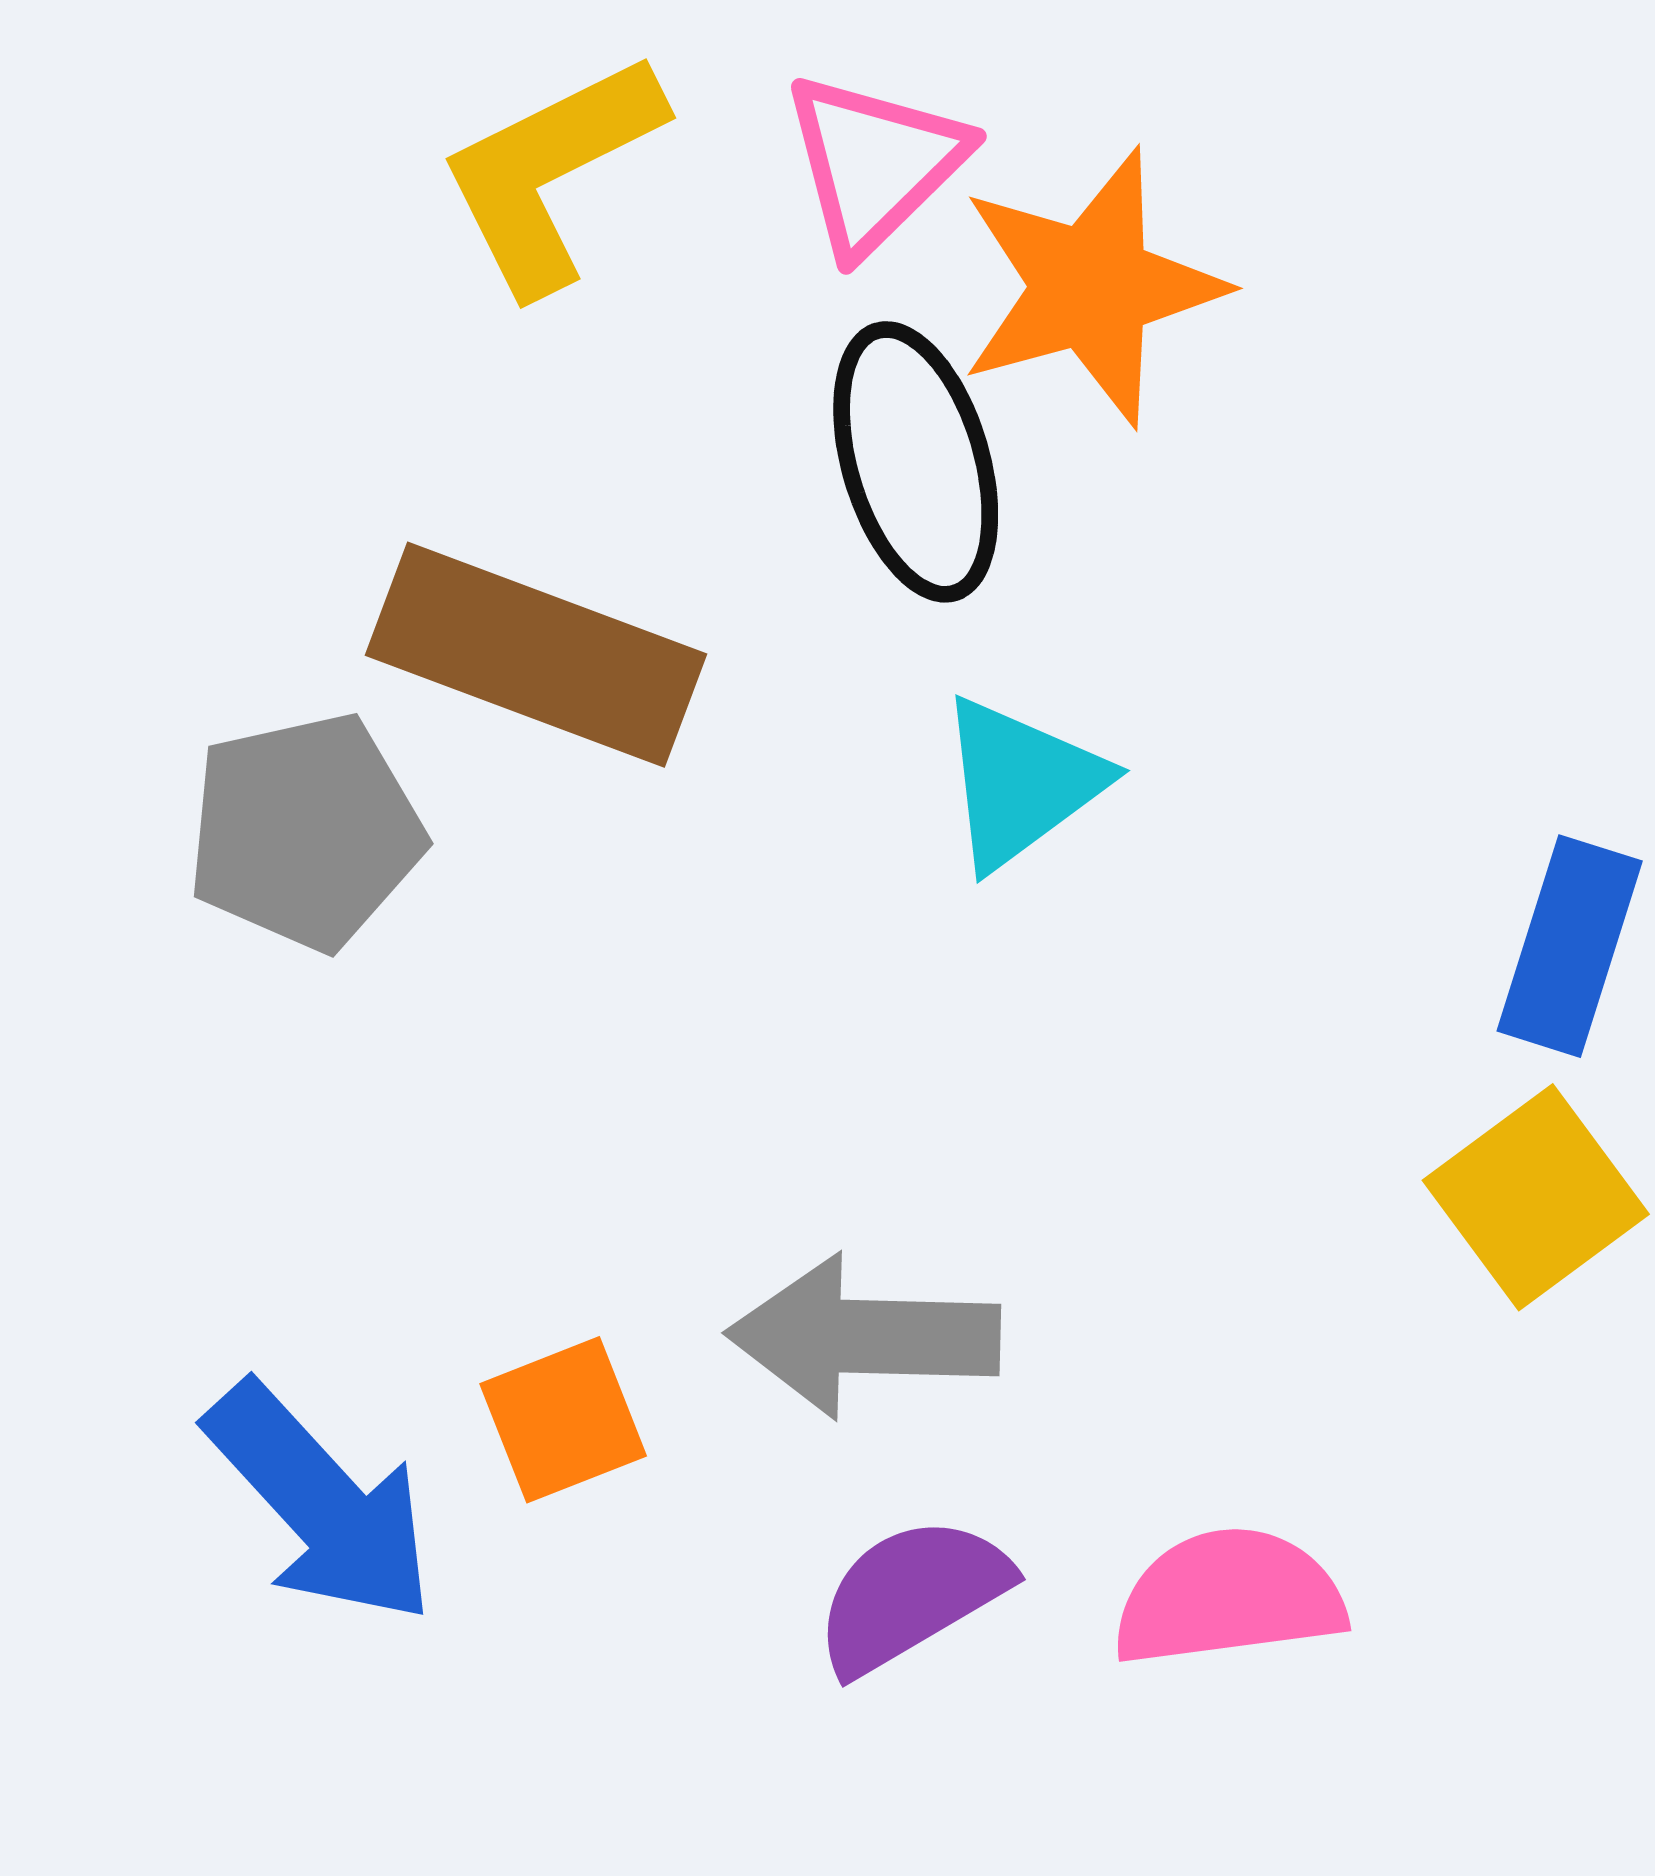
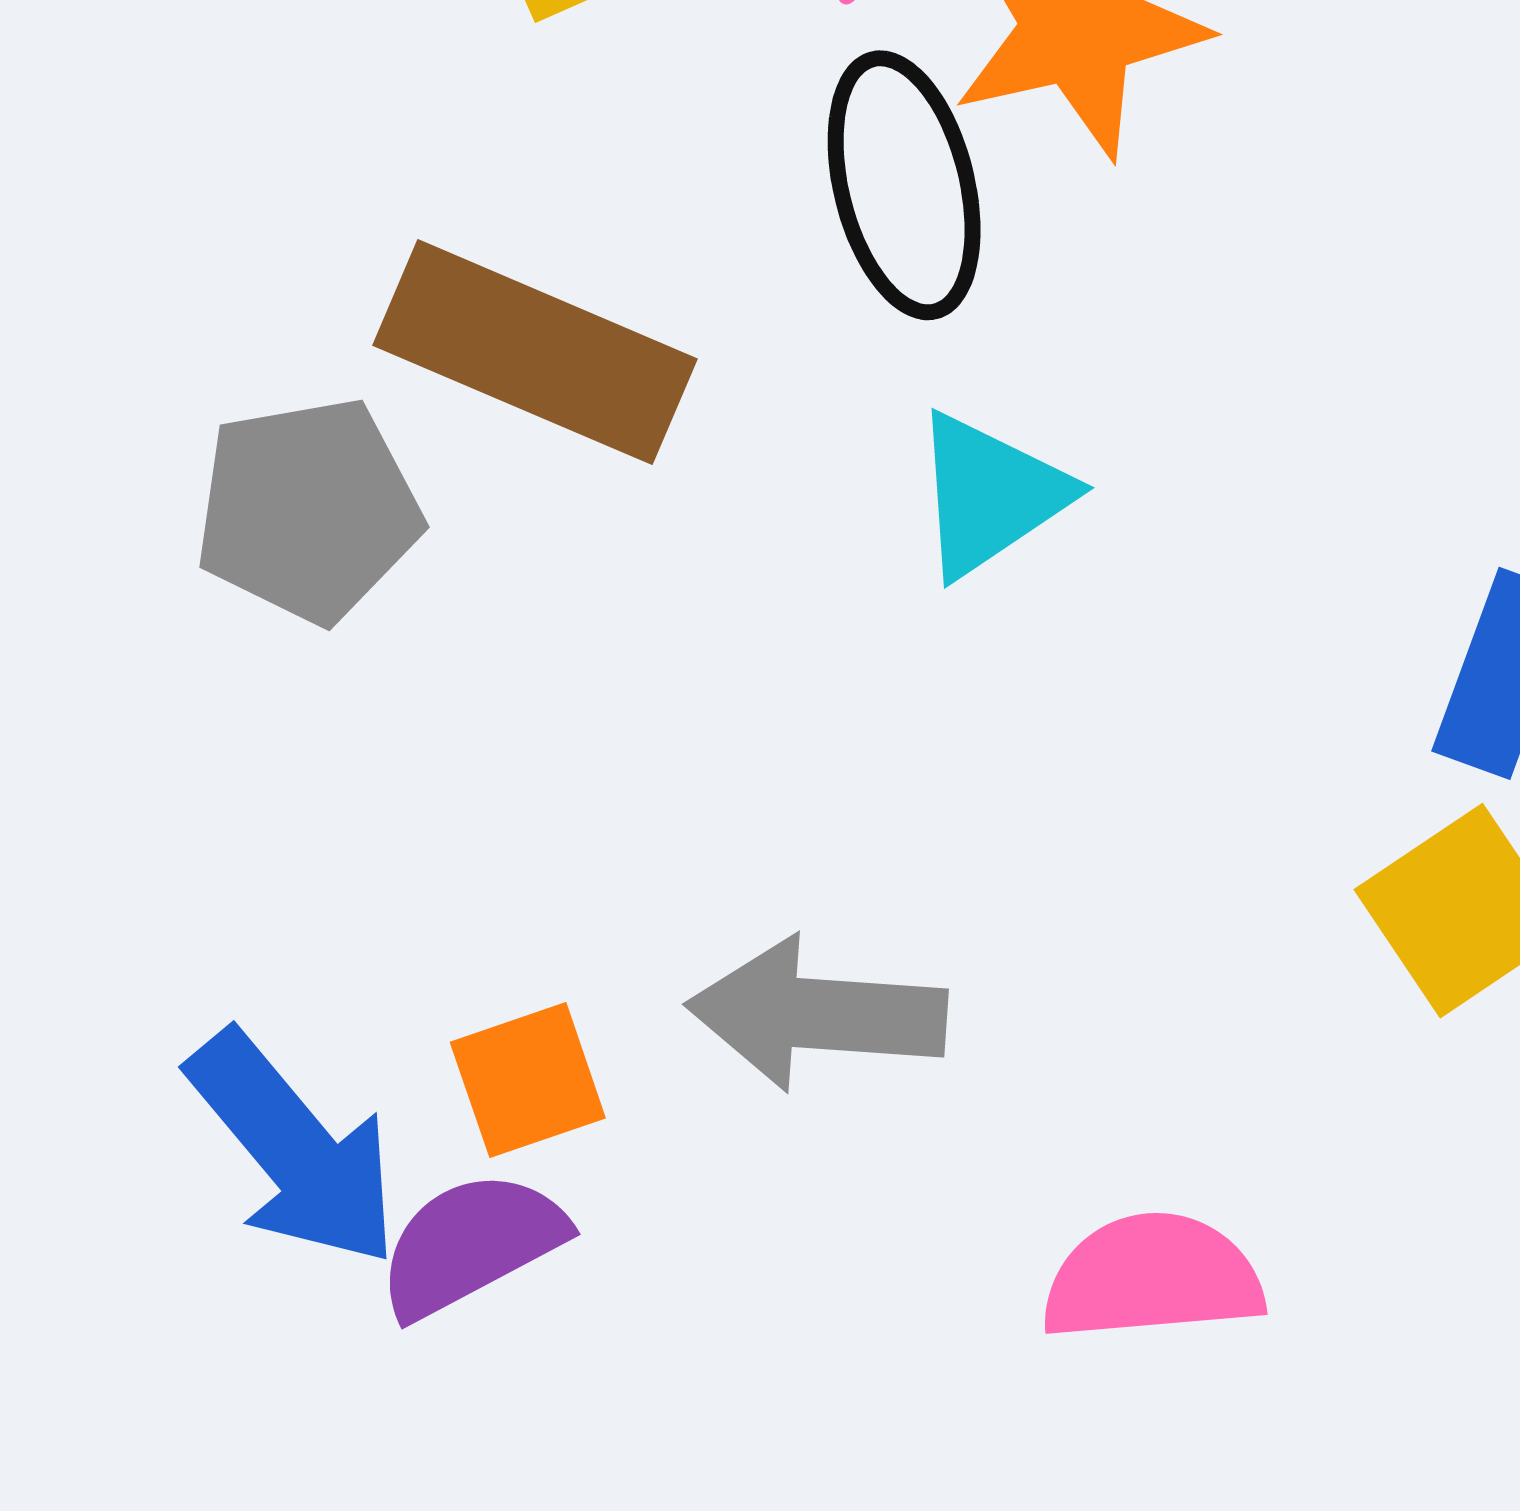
purple semicircle: (911, 1595) -> (471, 1244), moved

